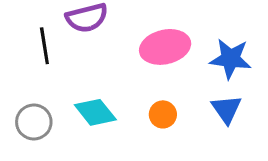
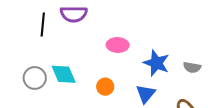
pink ellipse: (165, 47) -> (118, 45), size x0.7
gray circle: (34, 122) -> (35, 78), moved

